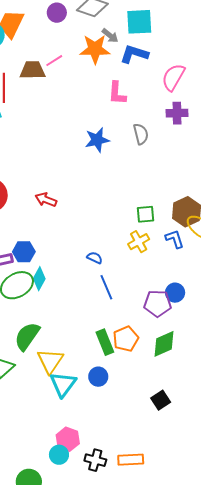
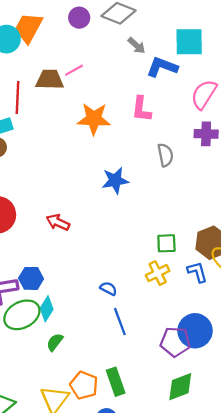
cyan square: (139, 22) -> (189, 42), moved
orange star: (95, 49) -> (94, 119), moved
blue star: (97, 140) -> (115, 181), moved
blue circle: (175, 293) -> (195, 331), size x1.6
green semicircle: (27, 336) -> (55, 342), moved, size x0.6
orange pentagon: (126, 339) -> (84, 385), moved, turned -30

